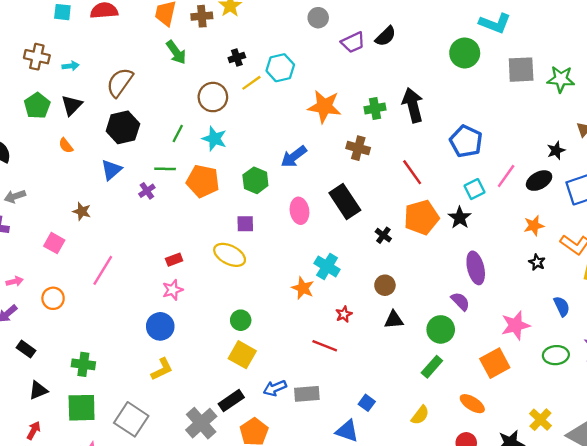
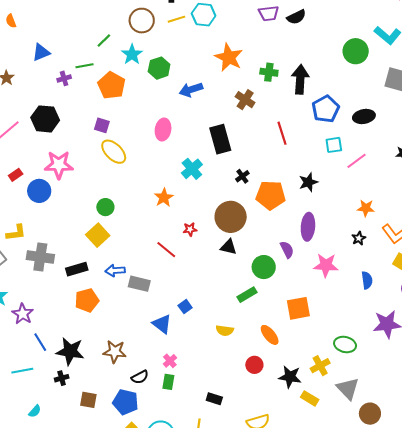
black hexagon: (123, 127) -> (45, 119), moved
blue pentagon: (466, 141) -> (326, 109), moved
green line: (165, 169) -> (84, 66), turned -30
green hexagon: (255, 180) -> (159, 68), moved
black ellipse: (539, 181) -> (364, 116), moved
cyan square: (475, 189) -> (334, 145), moved
pink ellipse: (299, 211) -> (163, 130), moved
orange pentagon: (421, 217) -> (271, 195), moved
purple square: (245, 224) -> (102, 125), moved
red rectangle: (174, 260) -> (16, 175), moved, turned -32
cyan cross: (327, 266) -> (192, 169), moved
brown circle: (385, 285) -> (231, 217), size x1.8
pink star: (173, 290) -> (59, 165), size x1.6
pink star: (515, 325) -> (326, 265), moved
green ellipse: (556, 355) -> (345, 345), moved
yellow L-shape: (162, 369) -> (16, 233), moved
yellow semicircle: (420, 415) -> (225, 330), turned 42
gray cross: (201, 423) -> (40, 257), moved, turned 32

